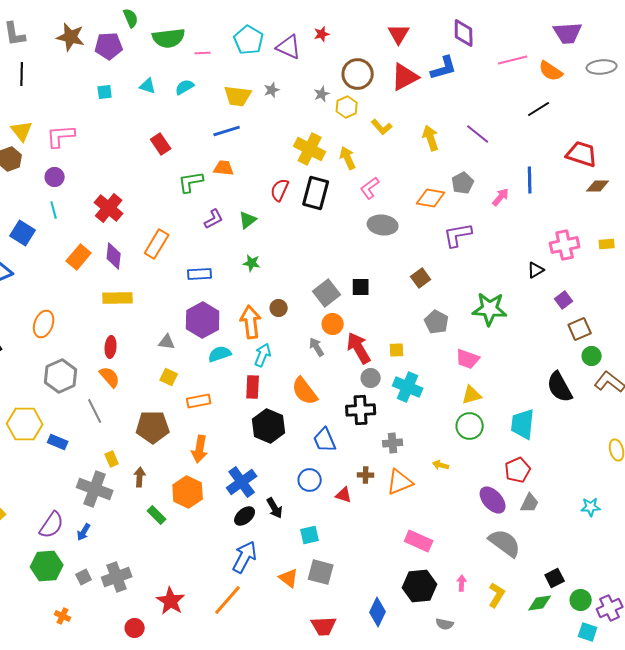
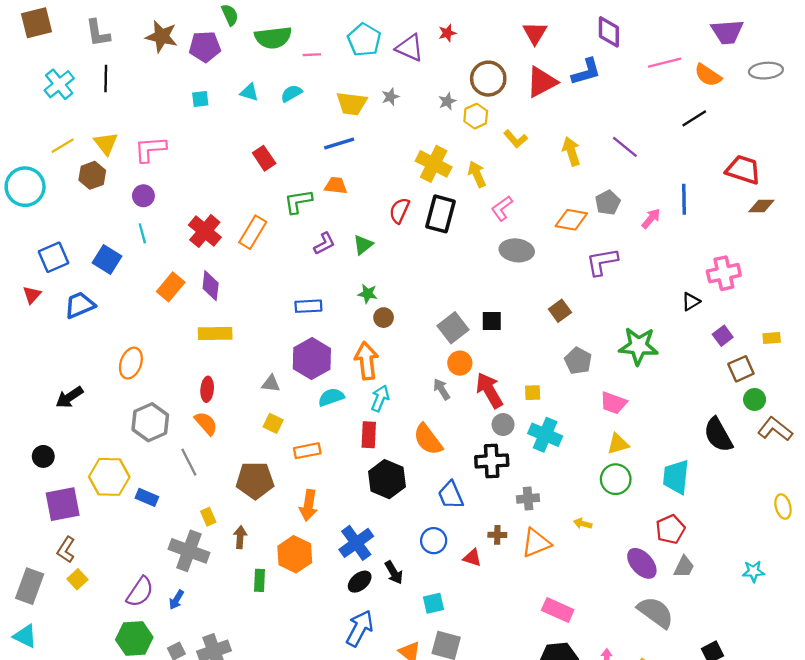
orange rectangle: (157, 244) -> (253, 232), moved
yellow rectangle: (607, 244) -> (772, 338), moved
brown circle: (279, 308) -> (384, 318), moved
green rectangle: (157, 515) -> (259, 580), turned 48

